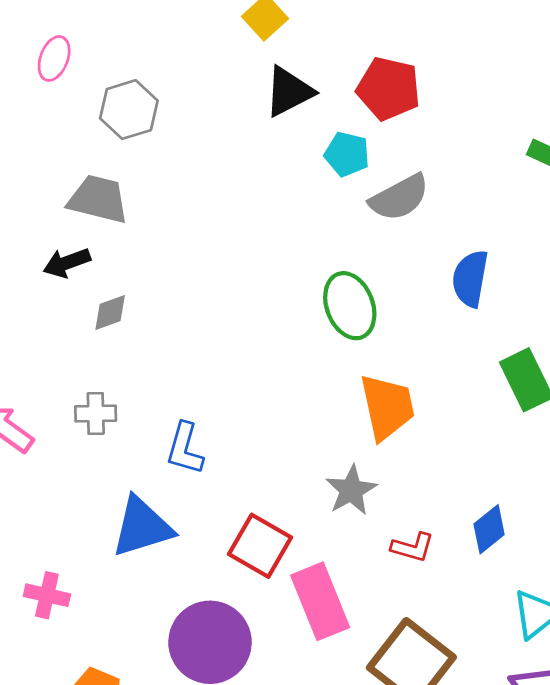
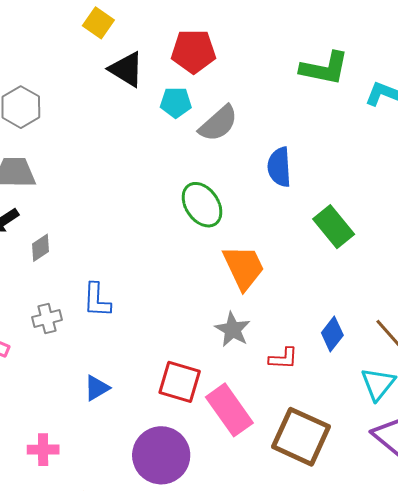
black triangle: (289, 92) -> (126, 69), turned -48
blue L-shape: (185, 449) -> (97, 300), moved
blue triangle: (142, 527) -> (97, 388), size x0.6

